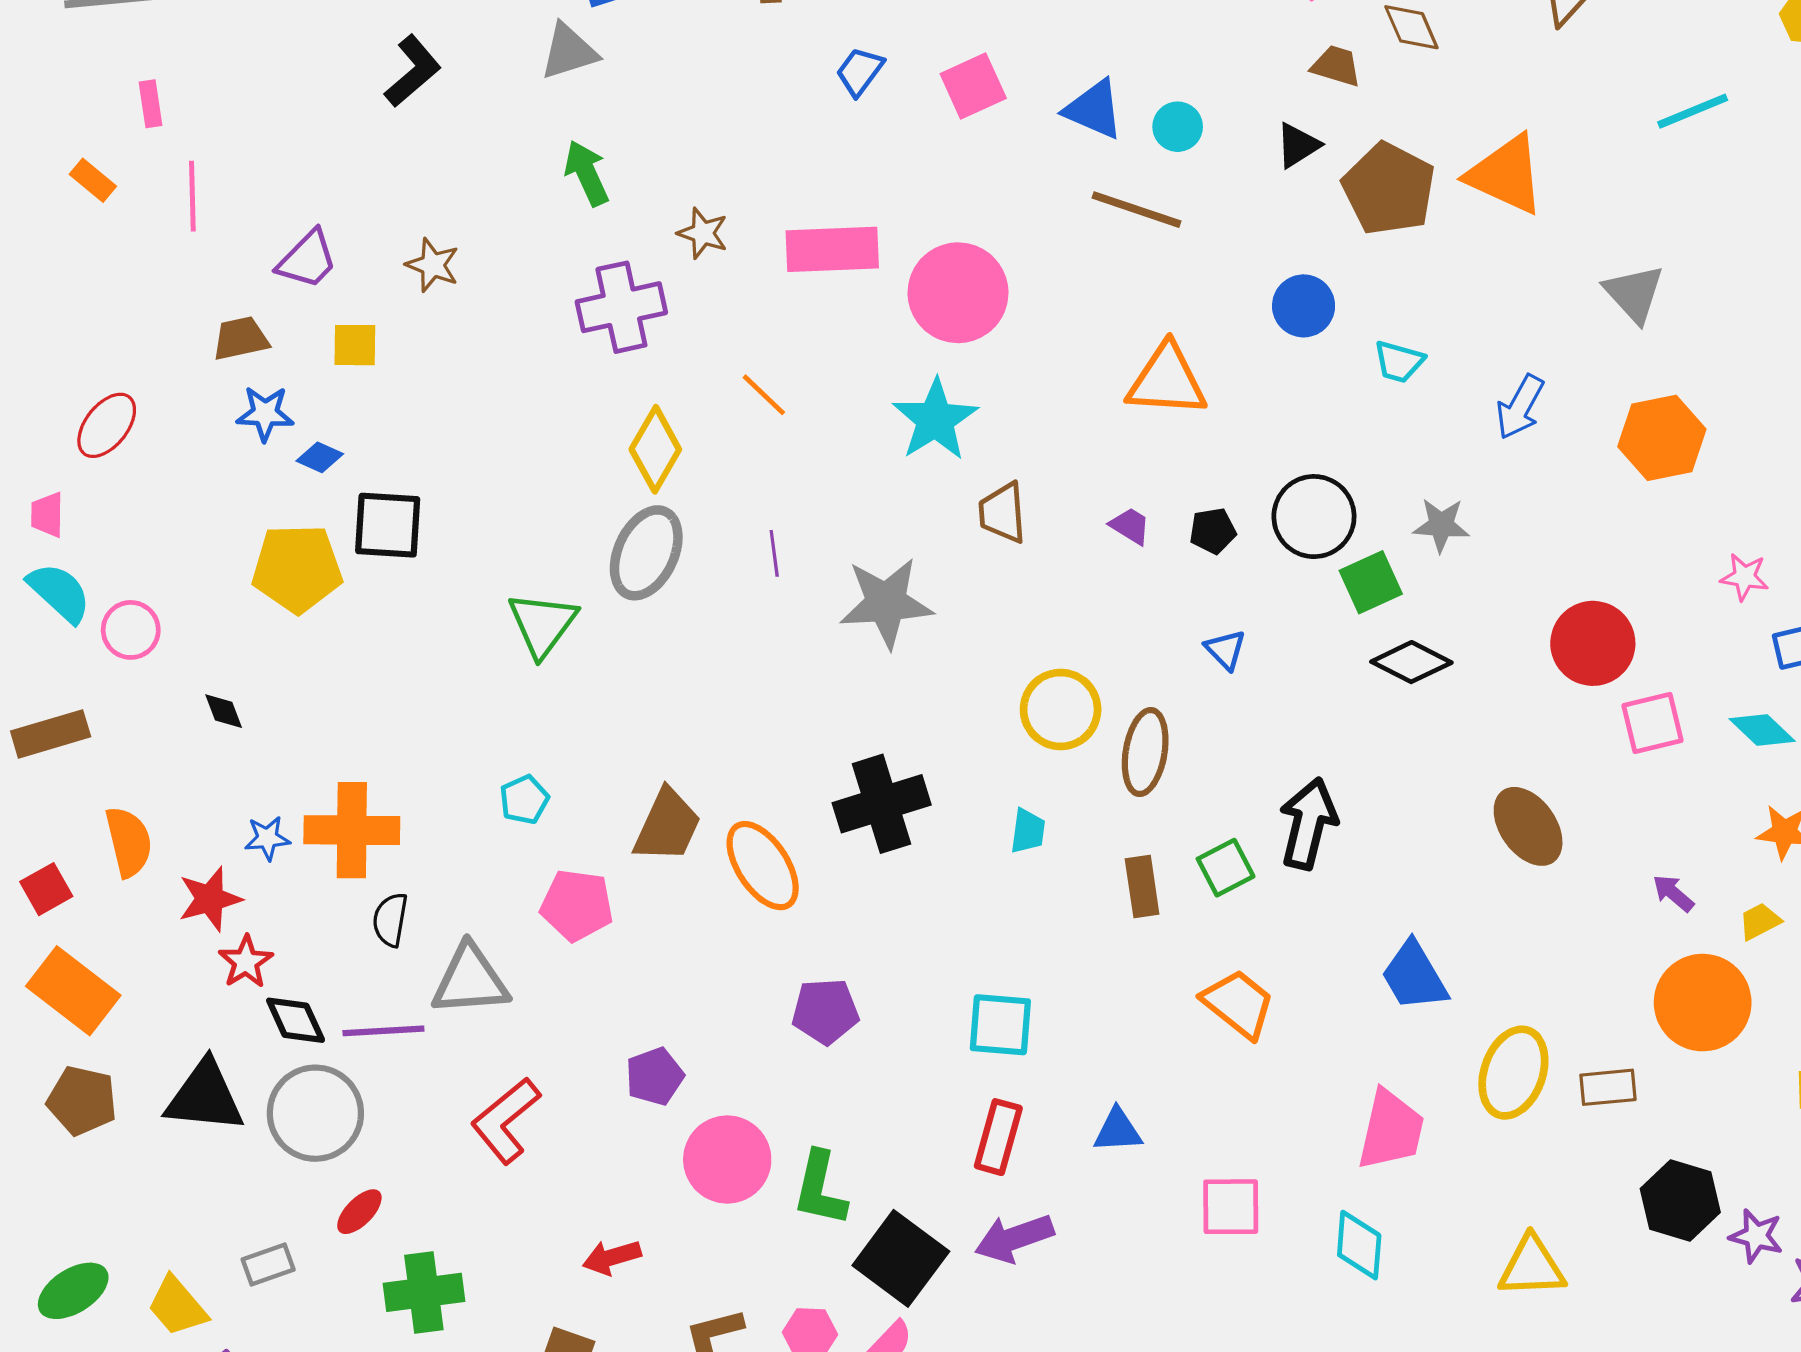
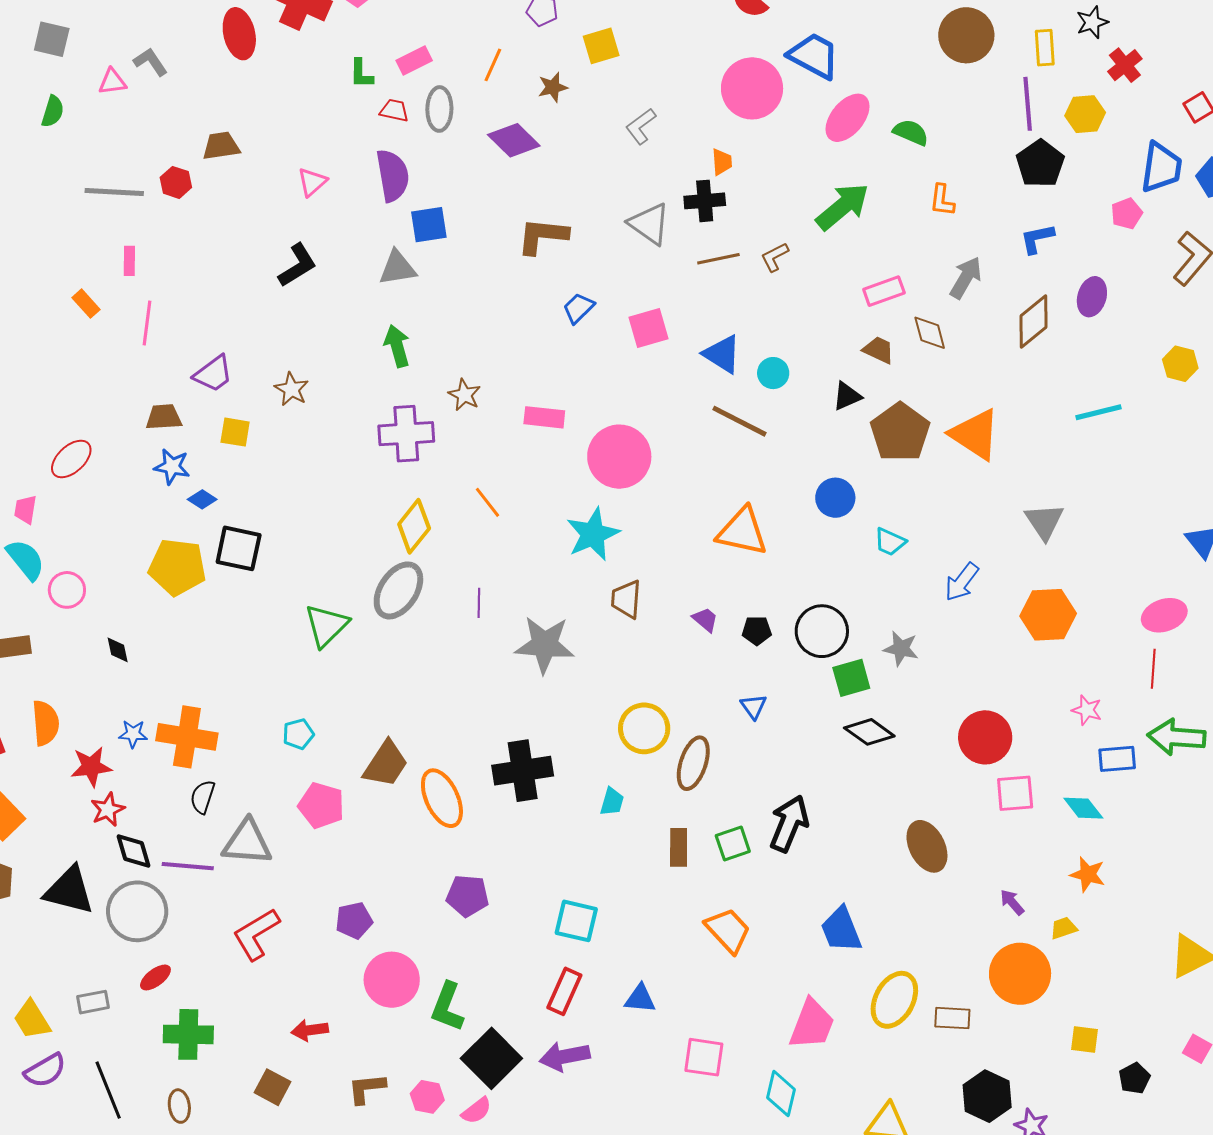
pink rectangle: (832, 249) -> (544, 417), size x0.7

